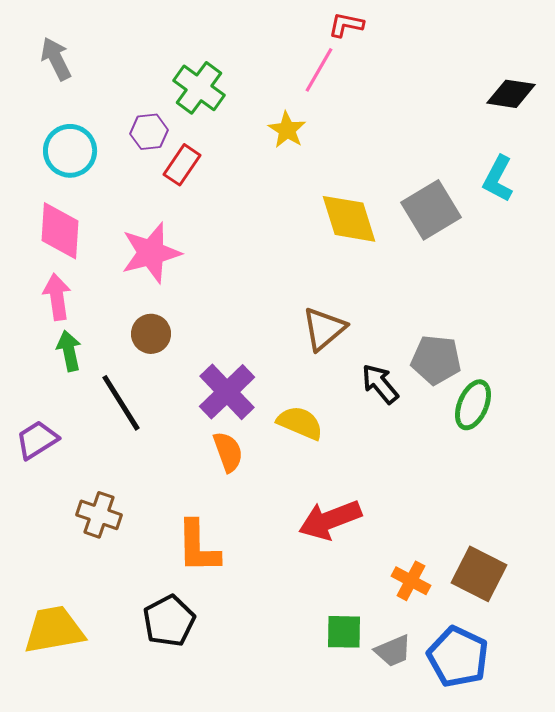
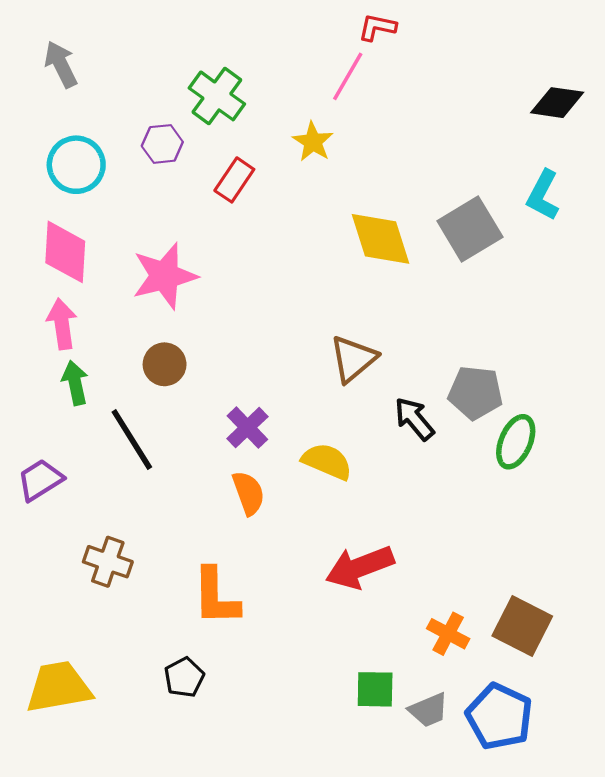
red rectangle: (182, 165) -> (234, 180), moved
purple cross: (227, 392) -> (247, 428), size x0.7
black pentagon: (169, 621) -> (184, 677), size x0.7

